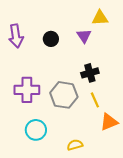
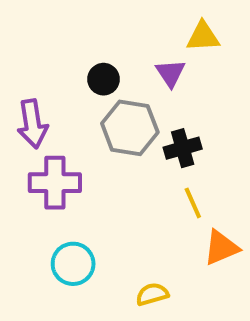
purple arrow: (16, 36) -> (32, 124), moved
gray hexagon: (64, 95) -> (130, 128), moved

